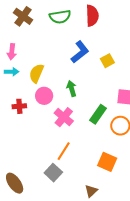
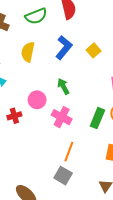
yellow semicircle: (36, 73) -> (28, 52), moved
green rectangle: (98, 114) -> (97, 118), moved

